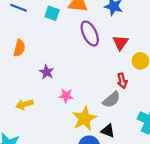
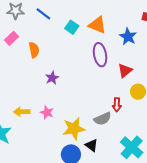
orange semicircle: (19, 48) -> (34, 50), turned -42
pink star: (66, 96) -> (47, 112), moved
yellow arrow: (24, 104) -> (22, 112), moved

